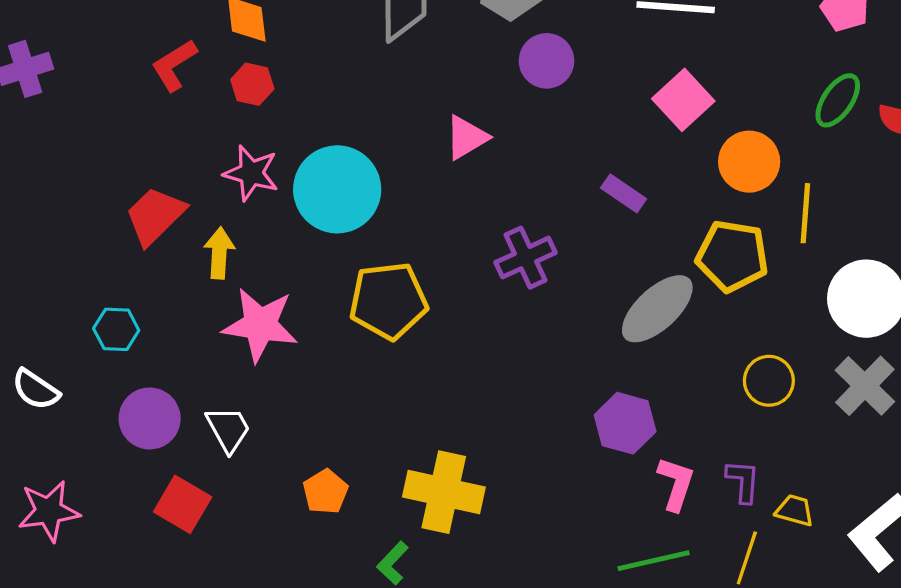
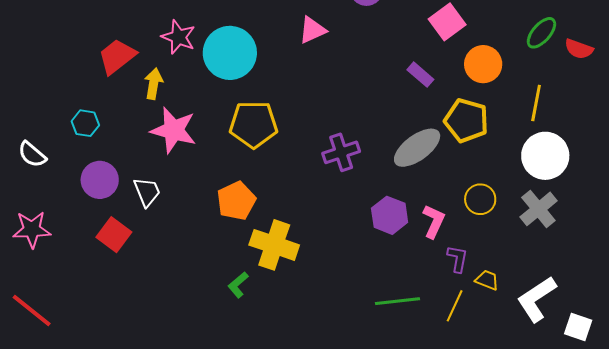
purple rectangle: (624, 193) -> (420, 75), moved
yellow line: (805, 213) -> (536, 103), moved
purple cross: (525, 258) -> (341, 152), moved
pink L-shape: (676, 484) -> (434, 221), moved
orange pentagon: (325, 492) -> (236, 201), moved, size x1.4

